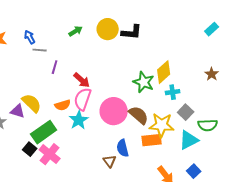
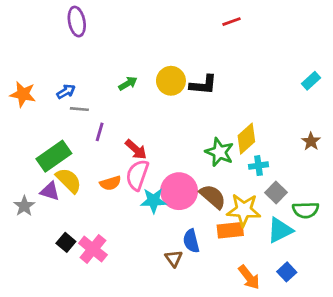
blue arrow: (30, 37) -> (66, 92), turned 88
cyan star: (79, 120) -> (153, 201), moved, turned 30
green rectangle: (44, 132) -> (54, 156), moved

